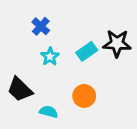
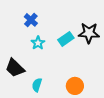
orange circle: (84, 96) -> (75, 86), moved
cyan semicircle: (49, 112) -> (37, 85), turned -88

